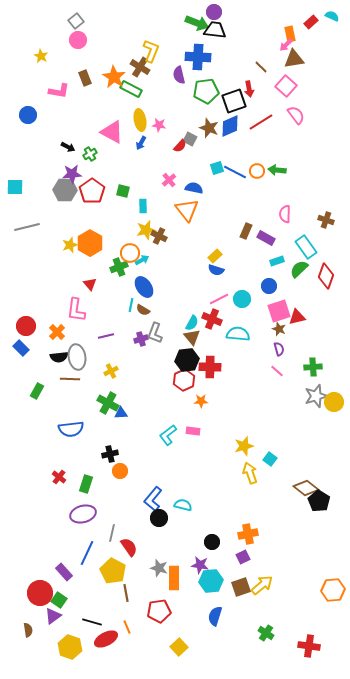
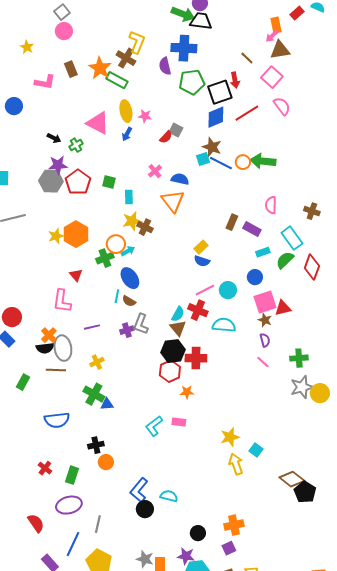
brown star: (209, 128) -> (212, 147), moved
green arrow: (277, 170) -> (263, 161), size x1.4
orange cross: (57, 332) -> (49, 335), moved
red semicircle: (129, 547) -> (36, 523), moved

